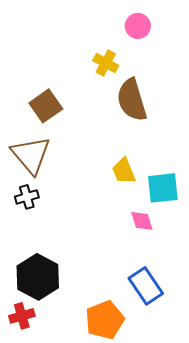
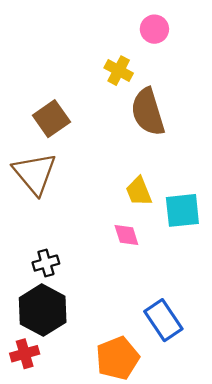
black cross: (27, 197) -> (46, 263), moved
pink diamond: (142, 221) -> (126, 235), moved

